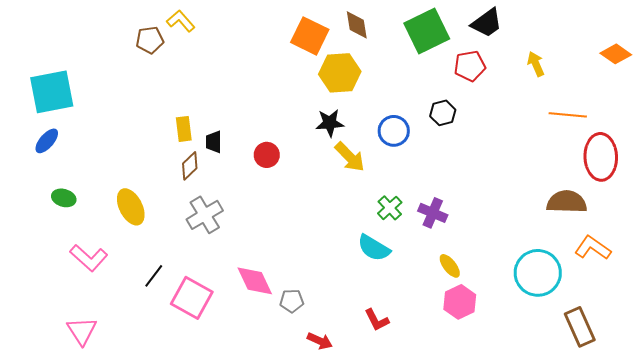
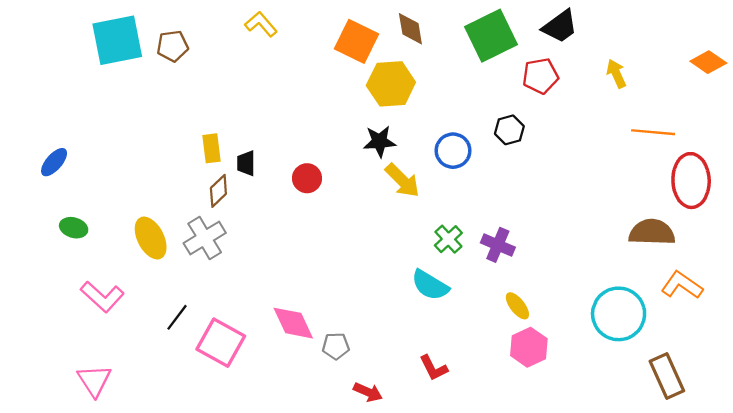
yellow L-shape: (181, 21) -> (261, 24), moved
cyan square: (52, 92) -> (117, 40), moved
gray cross: (205, 215) -> (205, 238), moved

